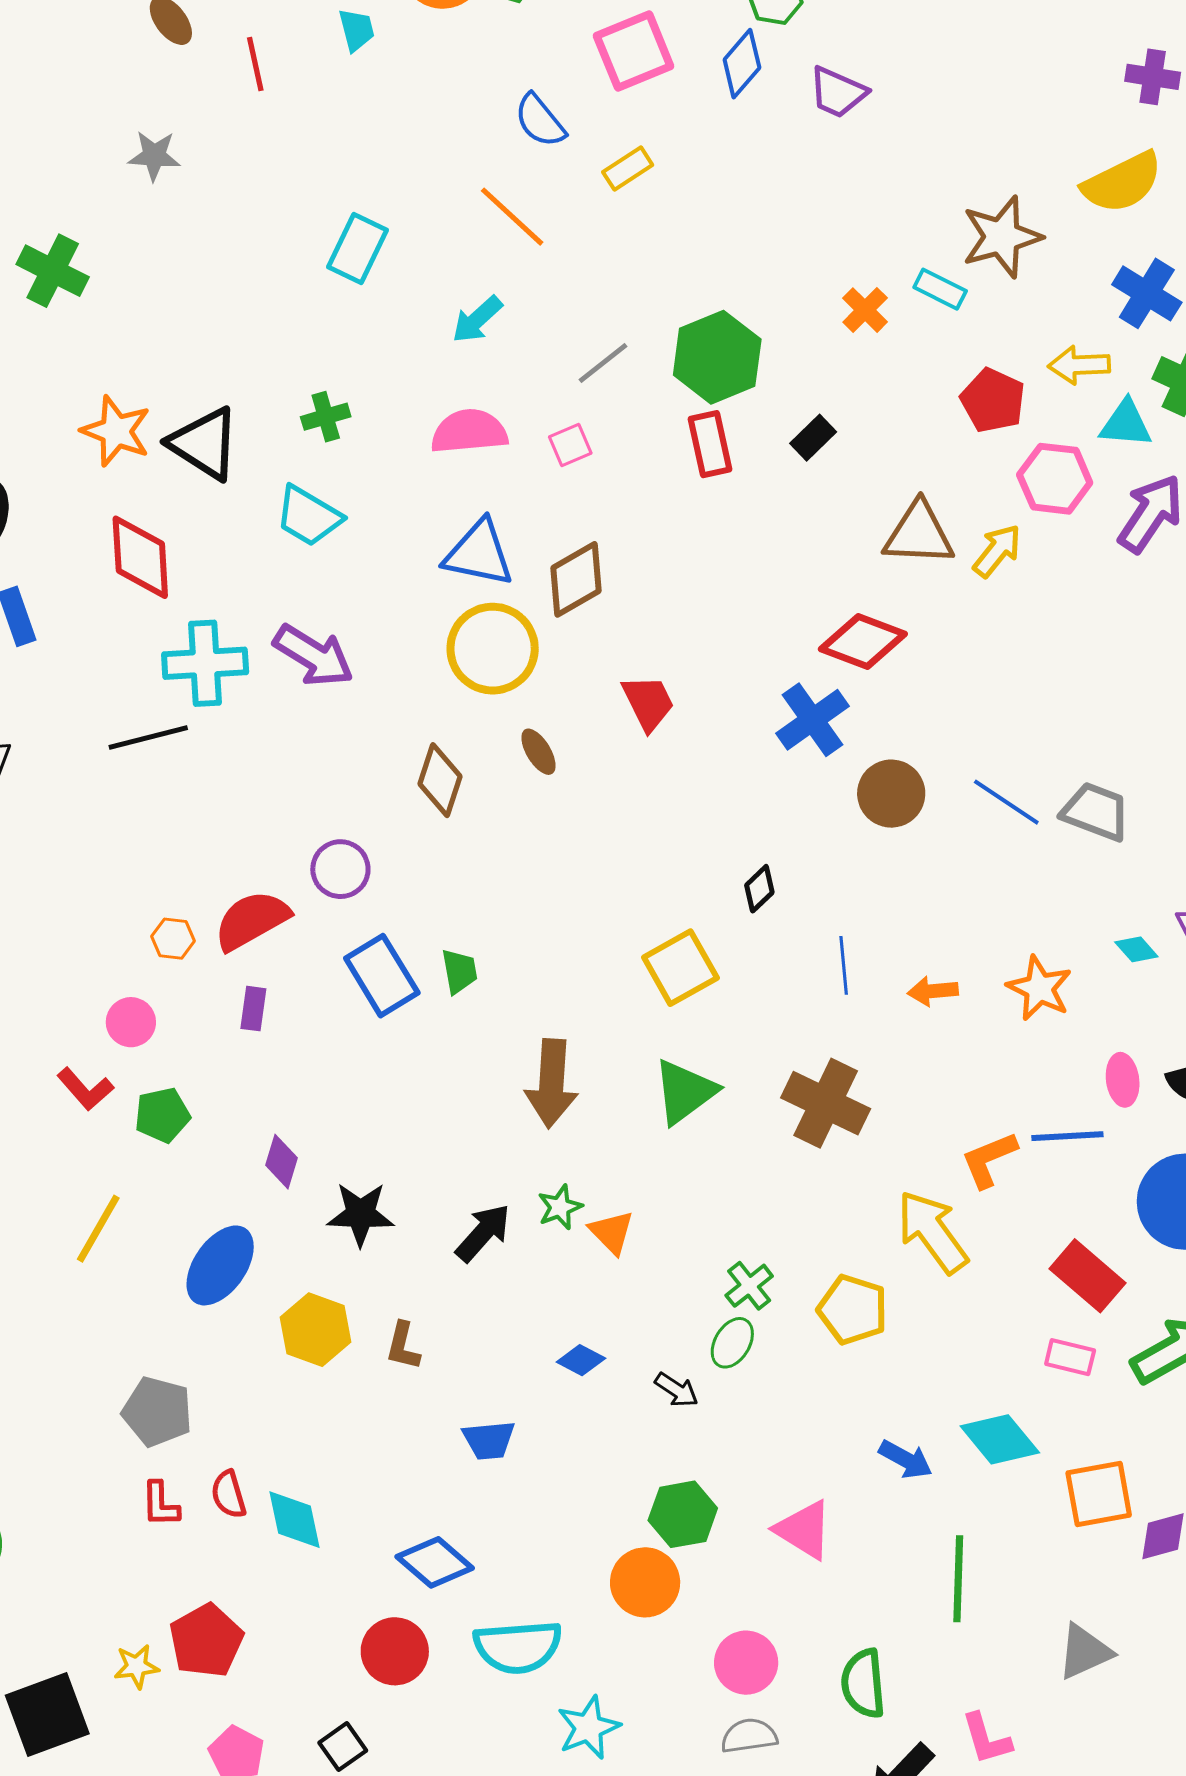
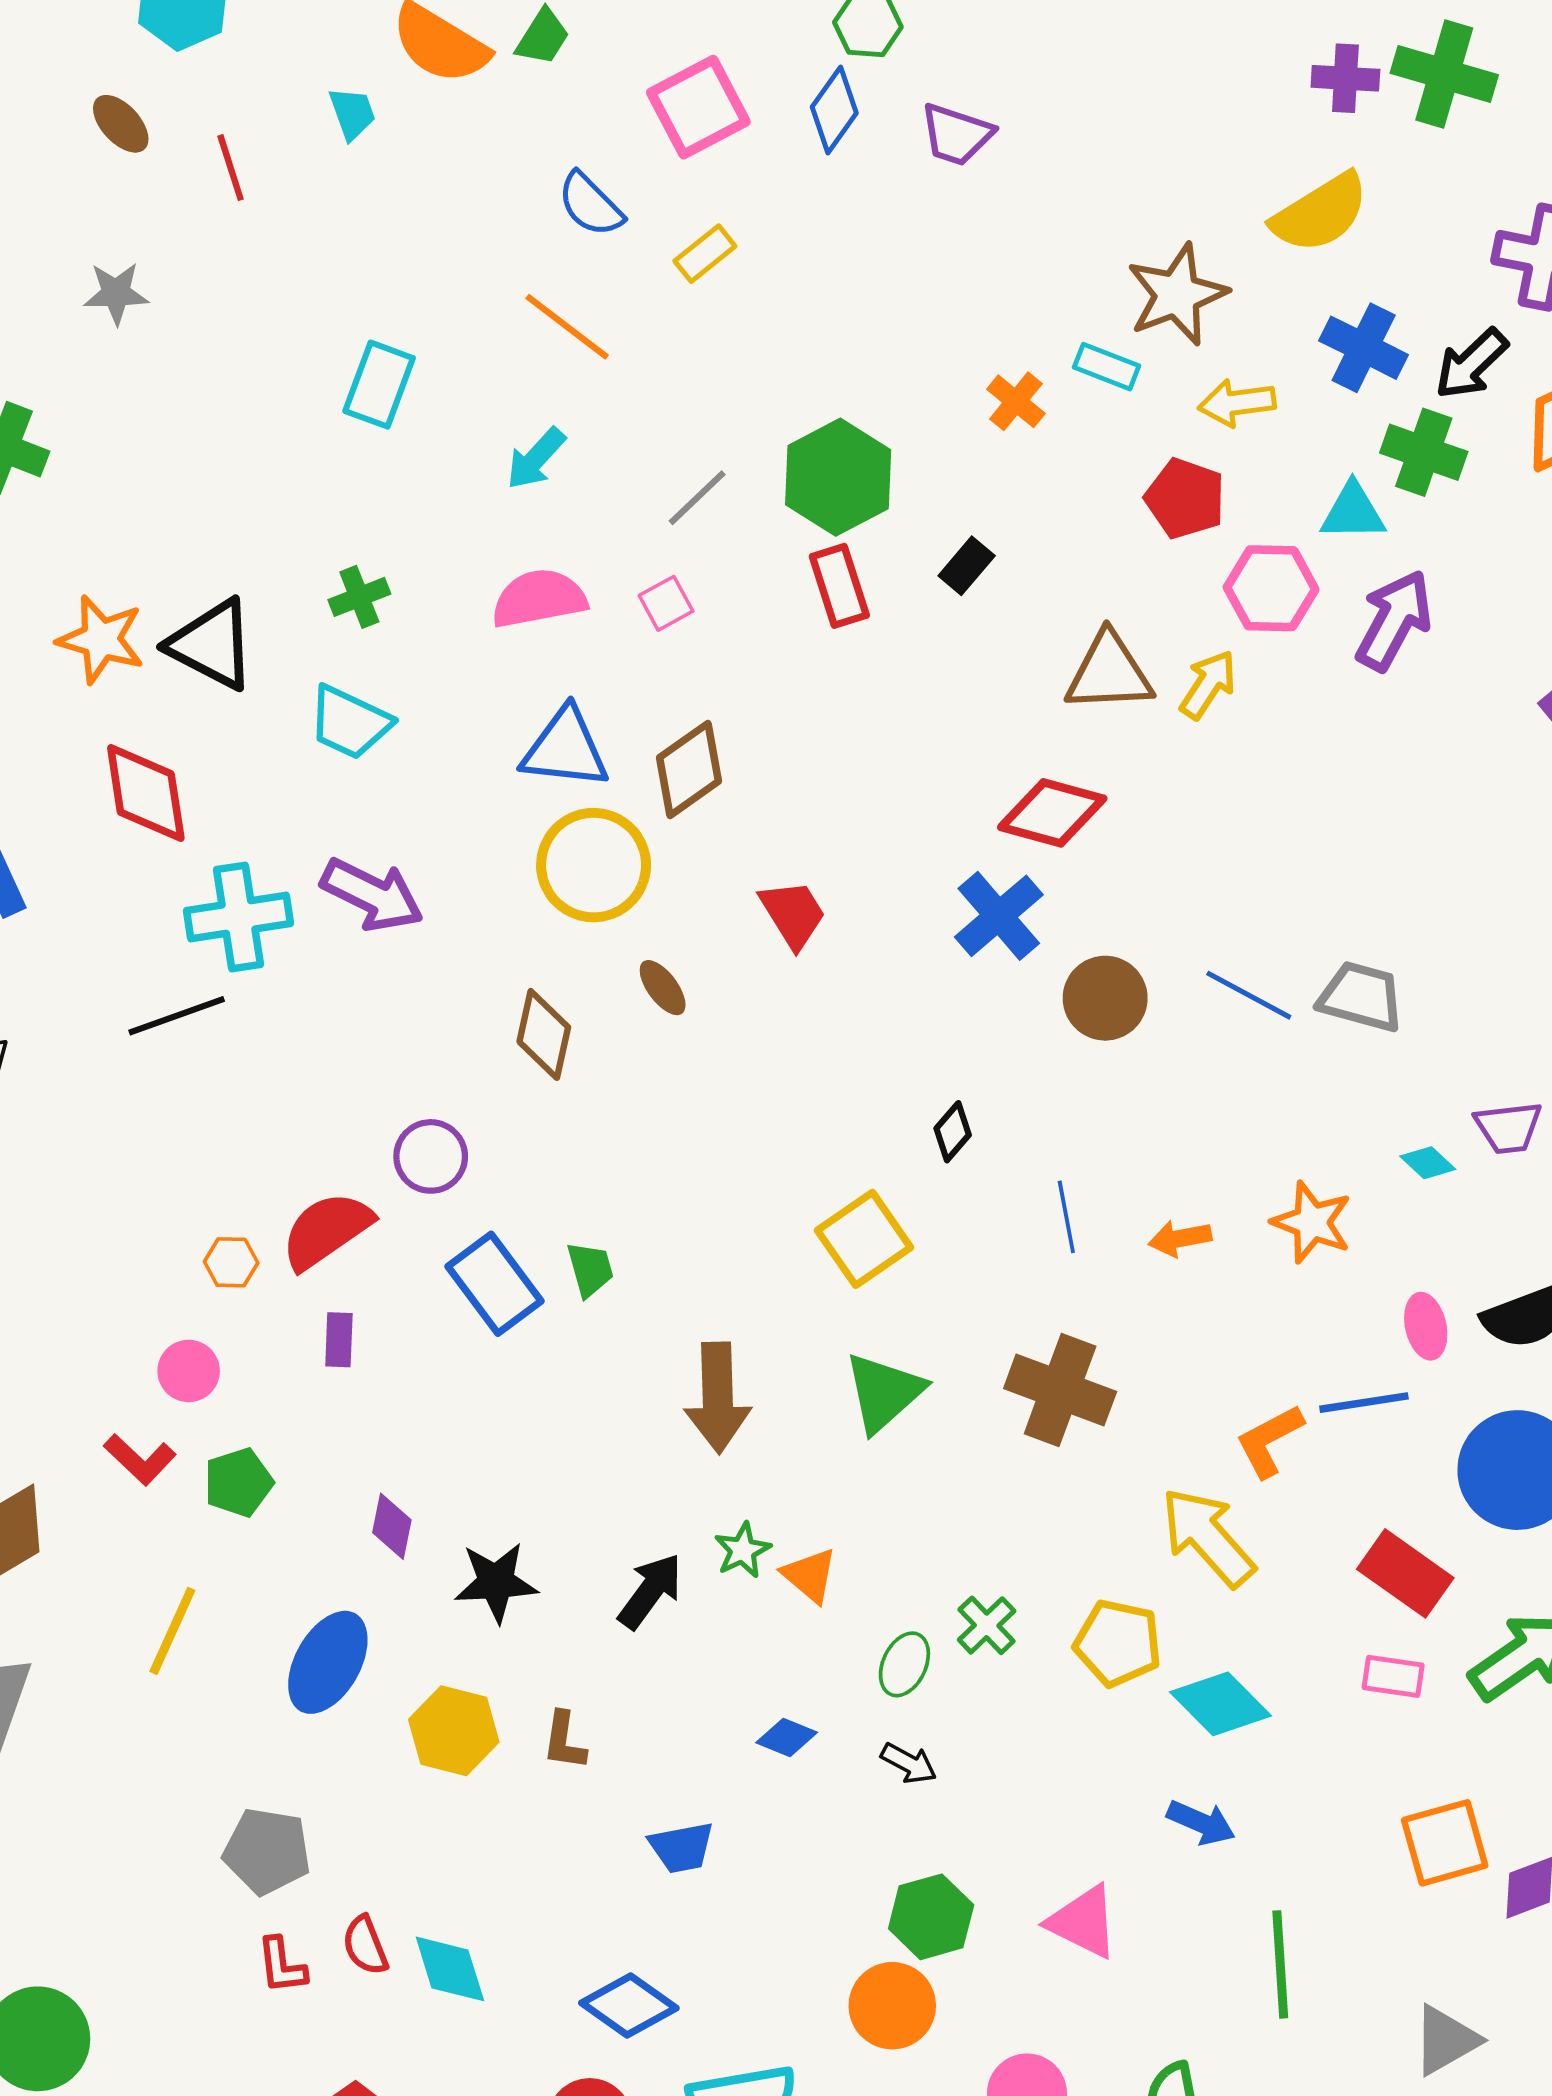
yellow arrow: (1079, 365) -> (1237, 403), moved
green ellipse: (732, 1343) -> (904, 1664), moved
cyan diamond: (1000, 1439) -> (1220, 1704), moved

